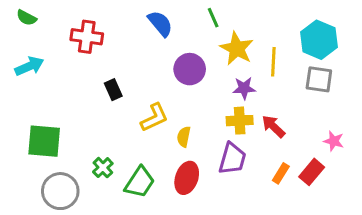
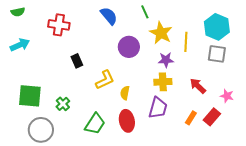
green semicircle: (26, 18) -> (18, 12), turned -40
red arrow: (273, 126) -> (198, 86), moved
green cross: (103, 168) -> (63, 104), moved
red ellipse: (187, 178) -> (127, 121), turned -30

